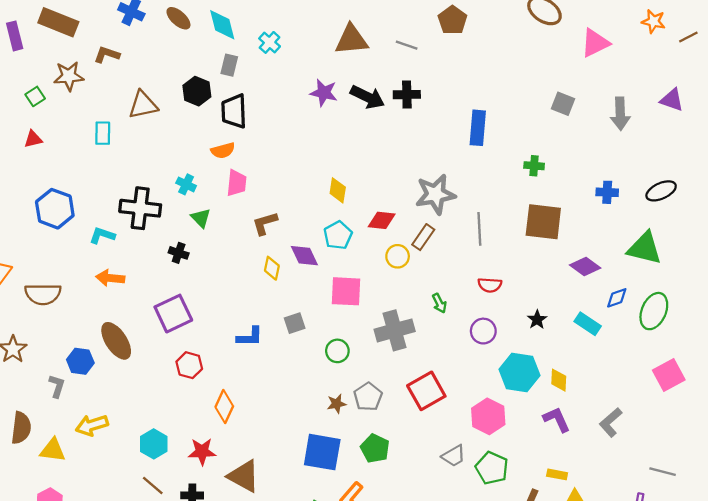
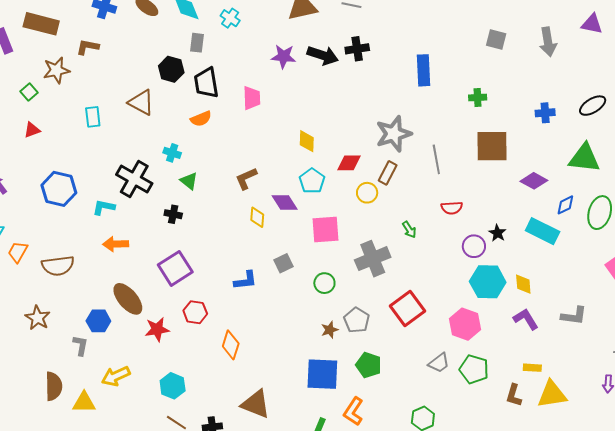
brown triangle: (143, 105) -> (141, 102), moved, turned 48
pink trapezoid: (237, 183) -> (252, 98), moved
black cross: (140, 208) -> (134, 179), turned 30
cyan rectangle: (588, 324) -> (543, 231), size x1.4
purple circle: (483, 331) -> (474, 246), moved
gray L-shape: (611, 422) -> (574, 316), turned -124
red star: (202, 452) -> (157, 329), moved

